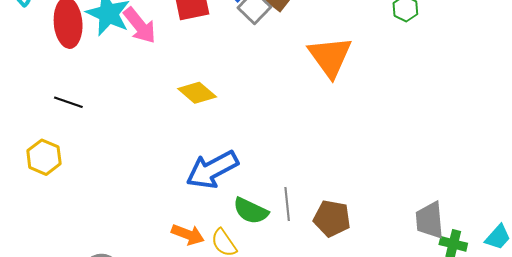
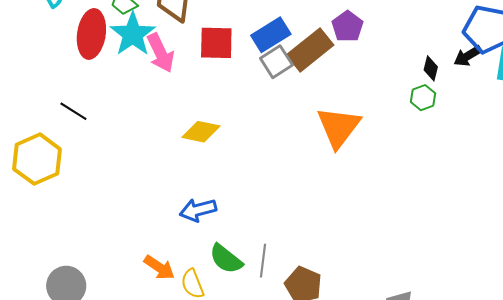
yellow diamond: (197, 93) -> (201, 132), turned -42
yellow hexagon: (44, 157) -> (37, 159), size x1.4
blue arrow: (212, 170) -> (198, 210), size x0.7

